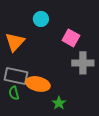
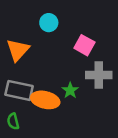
green semicircle: (14, 93) -> (13, 121), moved
green star: (59, 103) -> (70, 90), moved

